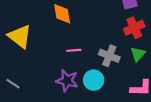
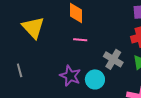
pink line: (74, 50) -> (80, 40), moved
gray line: (13, 84) -> (20, 70), turned 32

